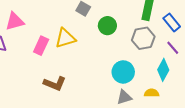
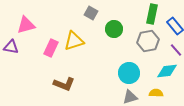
cyan diamond: (163, 70) -> (167, 71), turned 55

